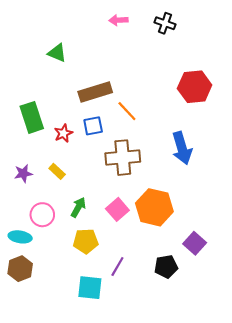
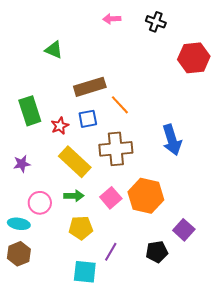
red hexagon: (195, 87) -> (194, 58), moved
yellow rectangle: (57, 171) -> (75, 162), moved, size x2.0
green arrow: (78, 207) -> (74, 196), turned 60

